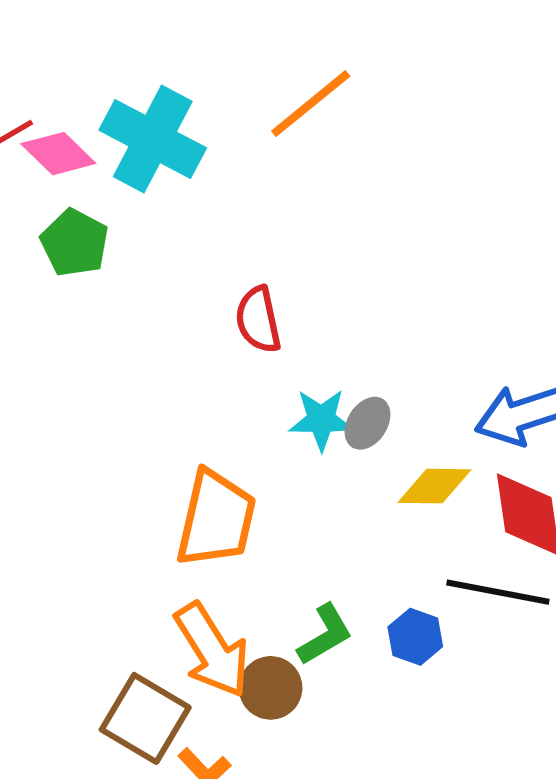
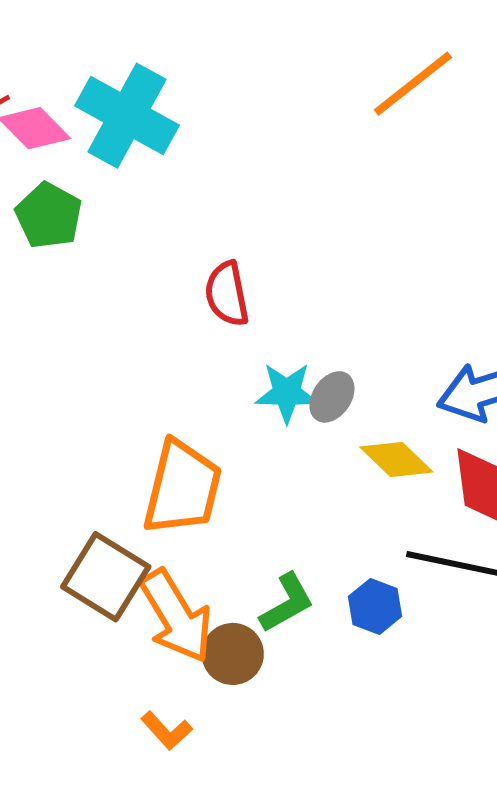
orange line: (311, 104) -> (413, 84), moved
yellow diamond: (435, 486) -> (396, 460), turned 42
brown square: (145, 718) -> (106, 577), moved

